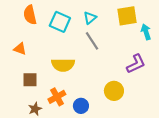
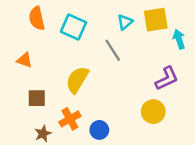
cyan triangle: (90, 18) -> (125, 22), moved
yellow semicircle: (63, 65) -> (77, 80), turned 120
yellow circle: (114, 91) -> (153, 112), moved

